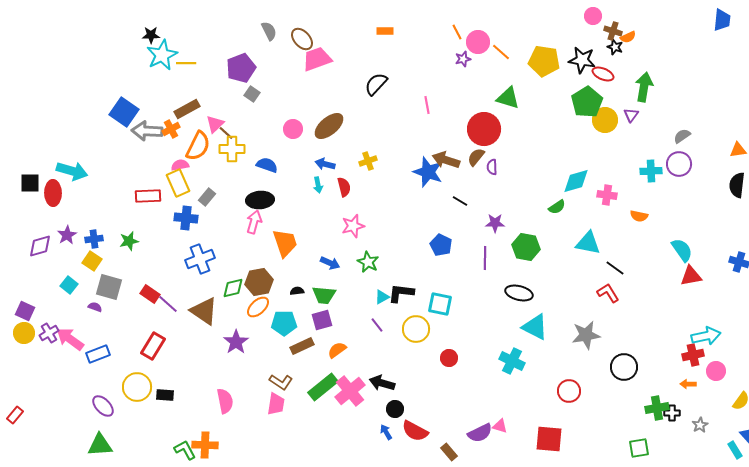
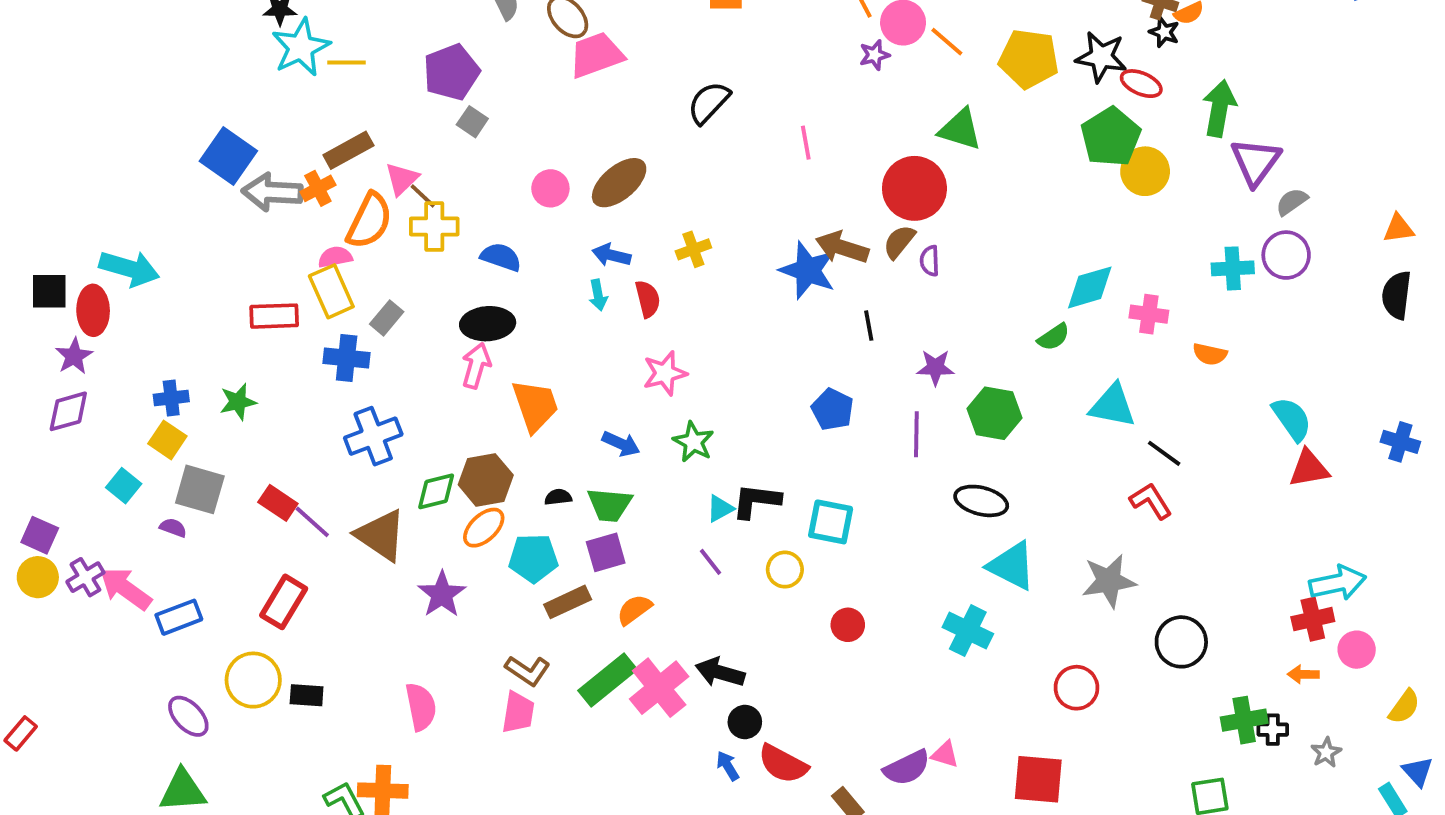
purple triangle: (631, 115) -> (1256, 162), moved, size x1.8
black line: (460, 201) -> (869, 326), turned 49
purple star: (67, 235) -> (74, 356), moved
yellow circle: (416, 329) -> (785, 570), size x0.7

